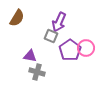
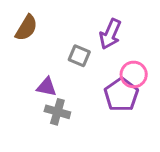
purple arrow: (59, 22) -> (110, 34), moved
purple pentagon: (70, 50) -> (121, 95), moved

